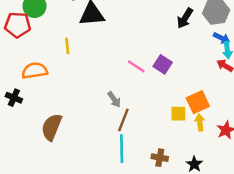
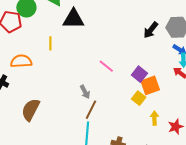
purple square: (163, 64) -> (139, 74), moved
orange square: (198, 102) -> (150, 85), moved
yellow square: (178, 114) -> (139, 98), moved, turned 32

